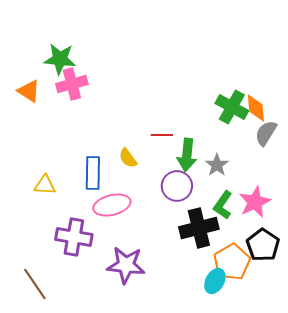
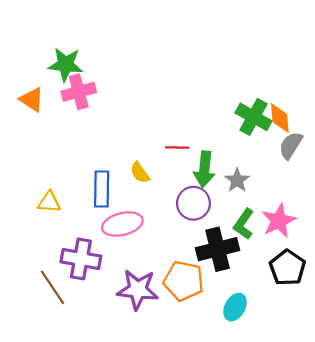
orange pentagon: (232, 262) -> (184, 281), moved, turned -30
brown line: (35, 284) -> (52, 287), moved

